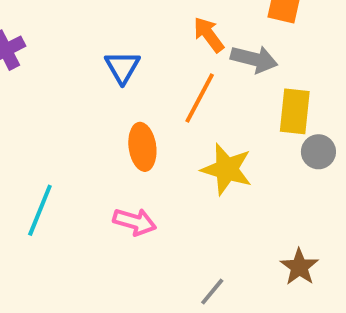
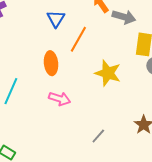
orange line: (200, 98) -> (78, 39), moved
orange ellipse: (142, 147) -> (51, 63), moved

